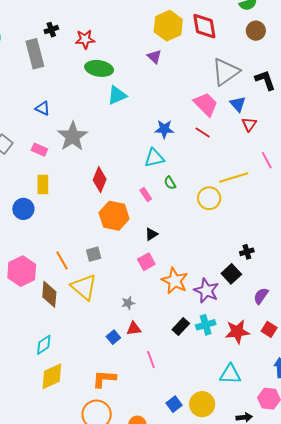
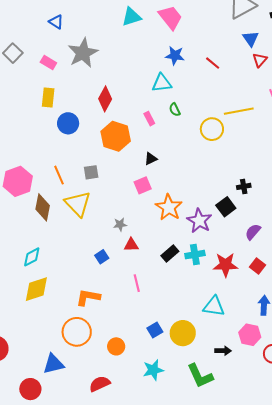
pink trapezoid: (206, 104) -> (170, 17), moved
blue circle: (23, 209) -> (68, 123), moved
red triangle: (134, 329) -> (131, 245), moved

